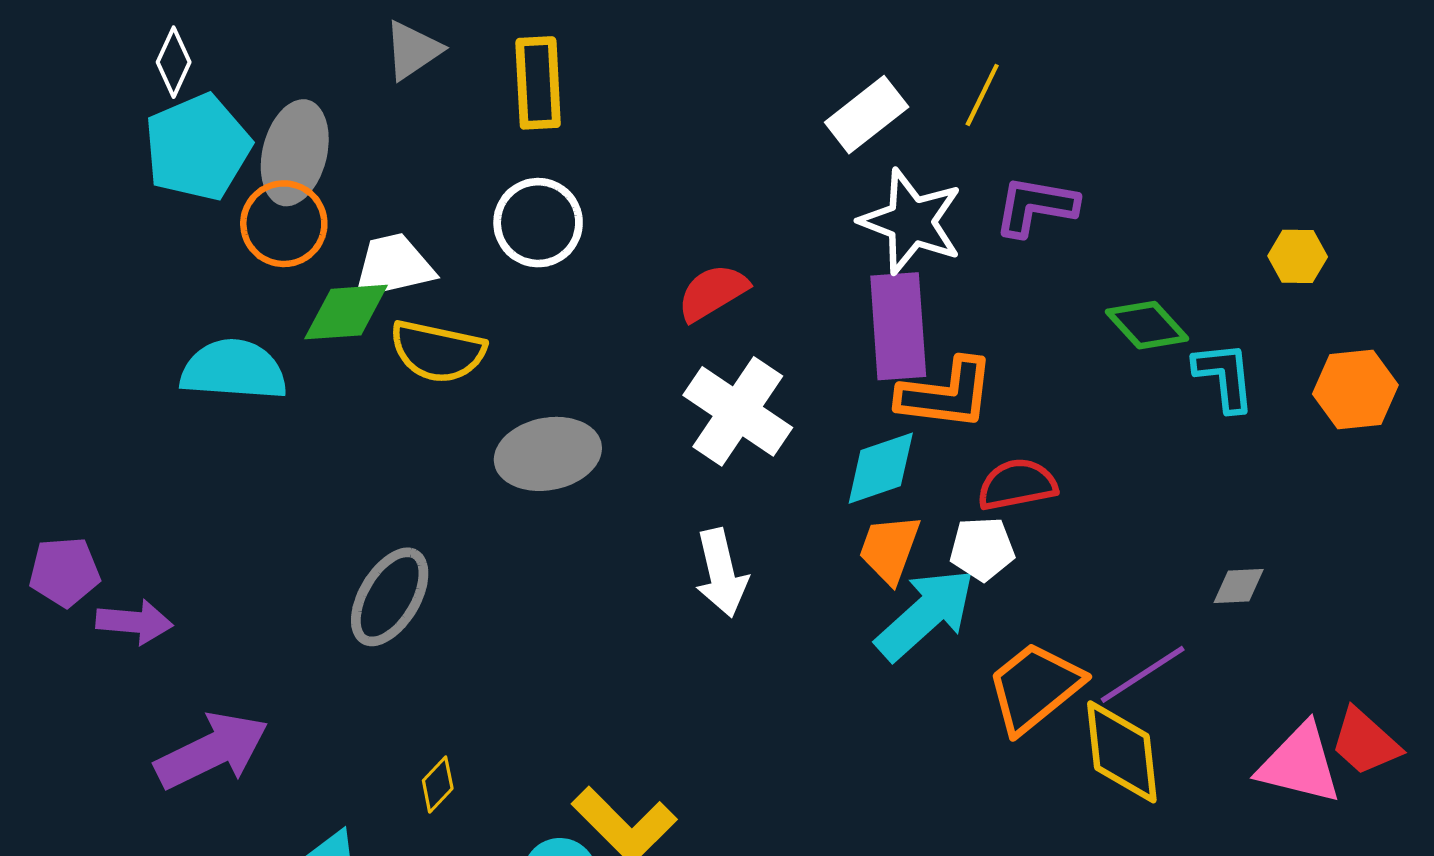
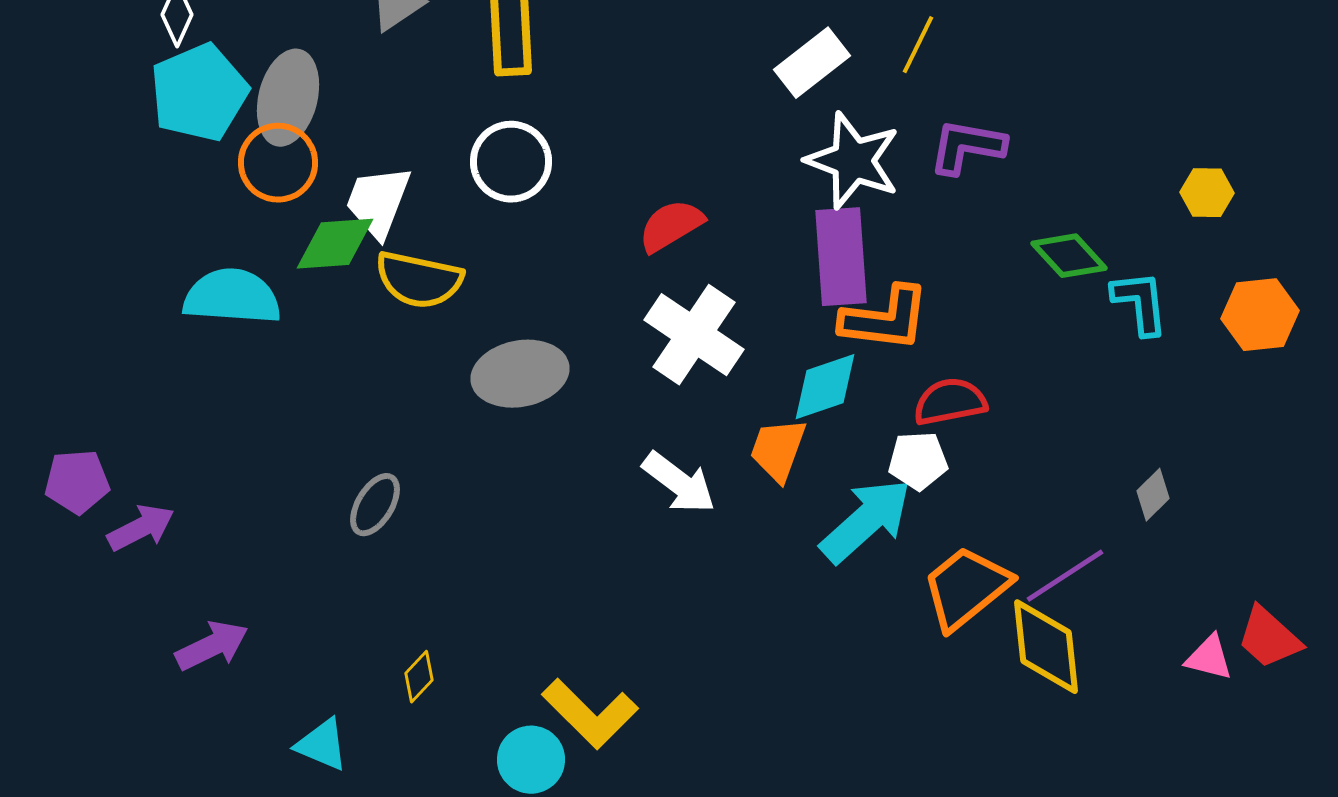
white trapezoid: (393, 266) -> (378, 202), turned -56
orange trapezoid: (889, 549) -> (778, 450), moved
white arrow: (721, 573) -> (679, 483), turned -40
gray diamond: (1239, 586) -> (1153, 495), turned -42
gray ellipse: (390, 597) -> (375, 505), size x0.7
purple arrow: (134, 622) -> (141, 528), turned -32
purple arrow: (212, 751) -> (212, 646), size x0.7
pink triangle: (1300, 764) -> (1209, 658), size x0.6

